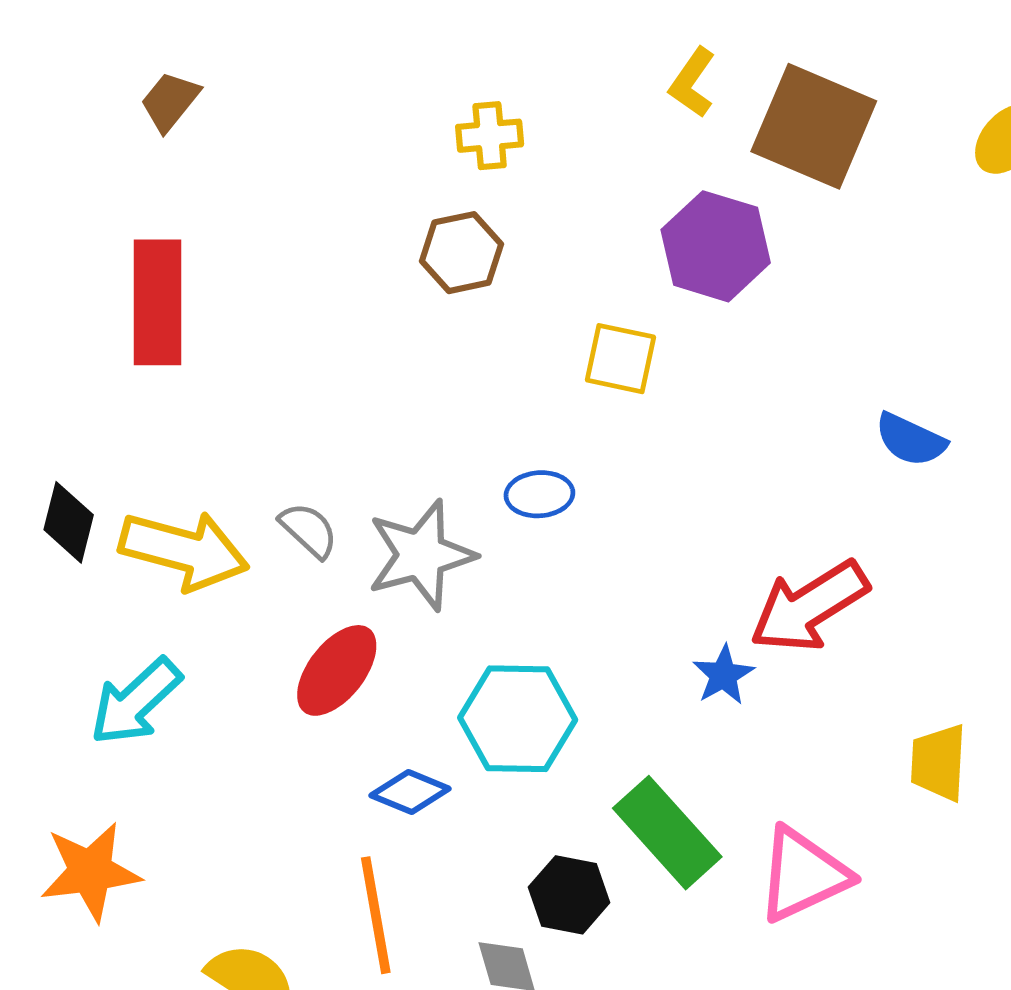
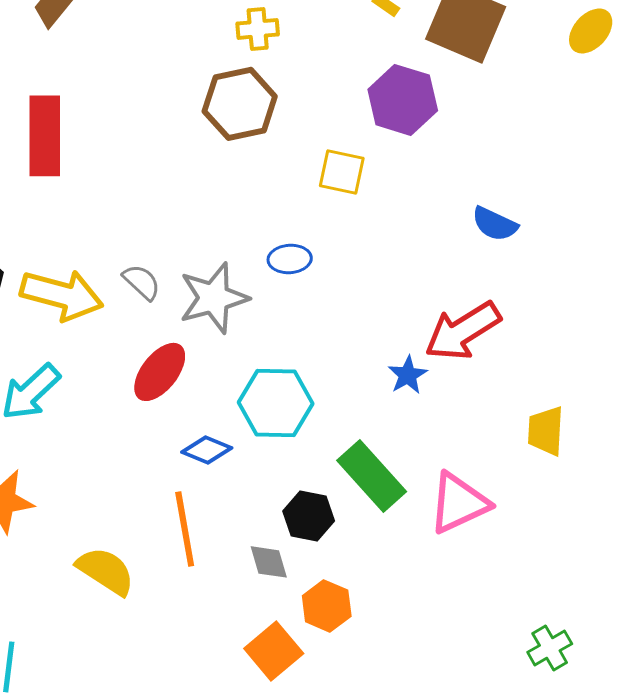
brown hexagon: (461, 253) -> (240, 104), size x1.4
blue semicircle: (911, 440) -> (495, 224), moved

